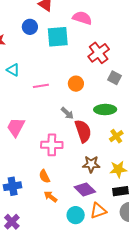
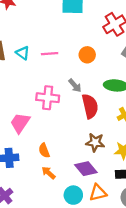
cyan triangle: (13, 70) -> (23, 53), moved
pink trapezoid: (16, 127) -> (20, 123), moved
pink cross: (52, 145) -> (48, 98), moved

